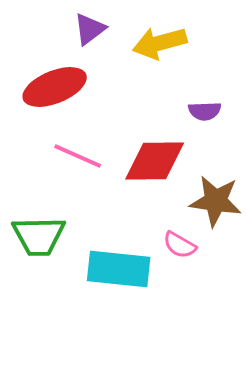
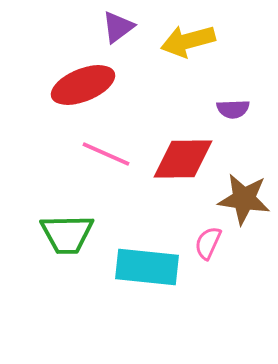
pink semicircle: (180, 245) -> (208, 243), turned 84

